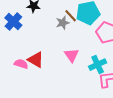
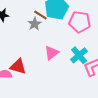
pink triangle: (72, 55) -> (52, 53), turned 42

